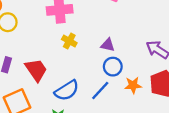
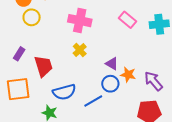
orange star: (133, 85) -> (128, 75), moved

